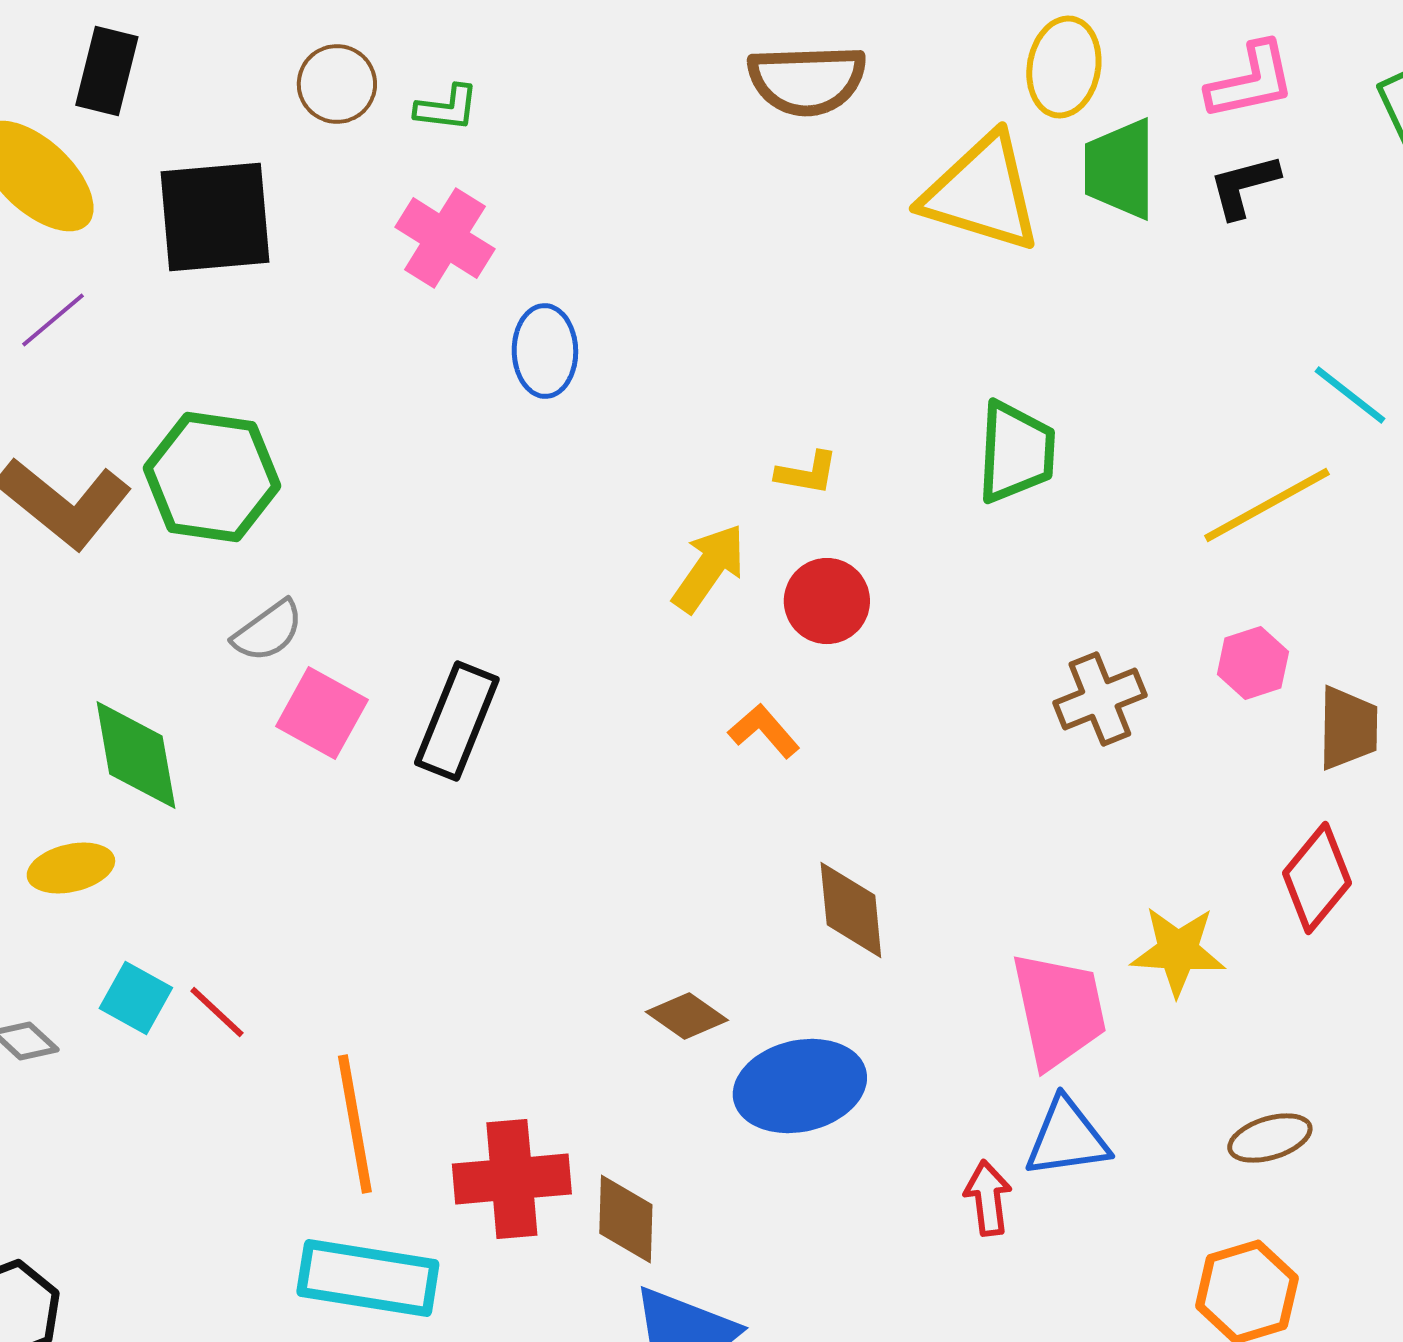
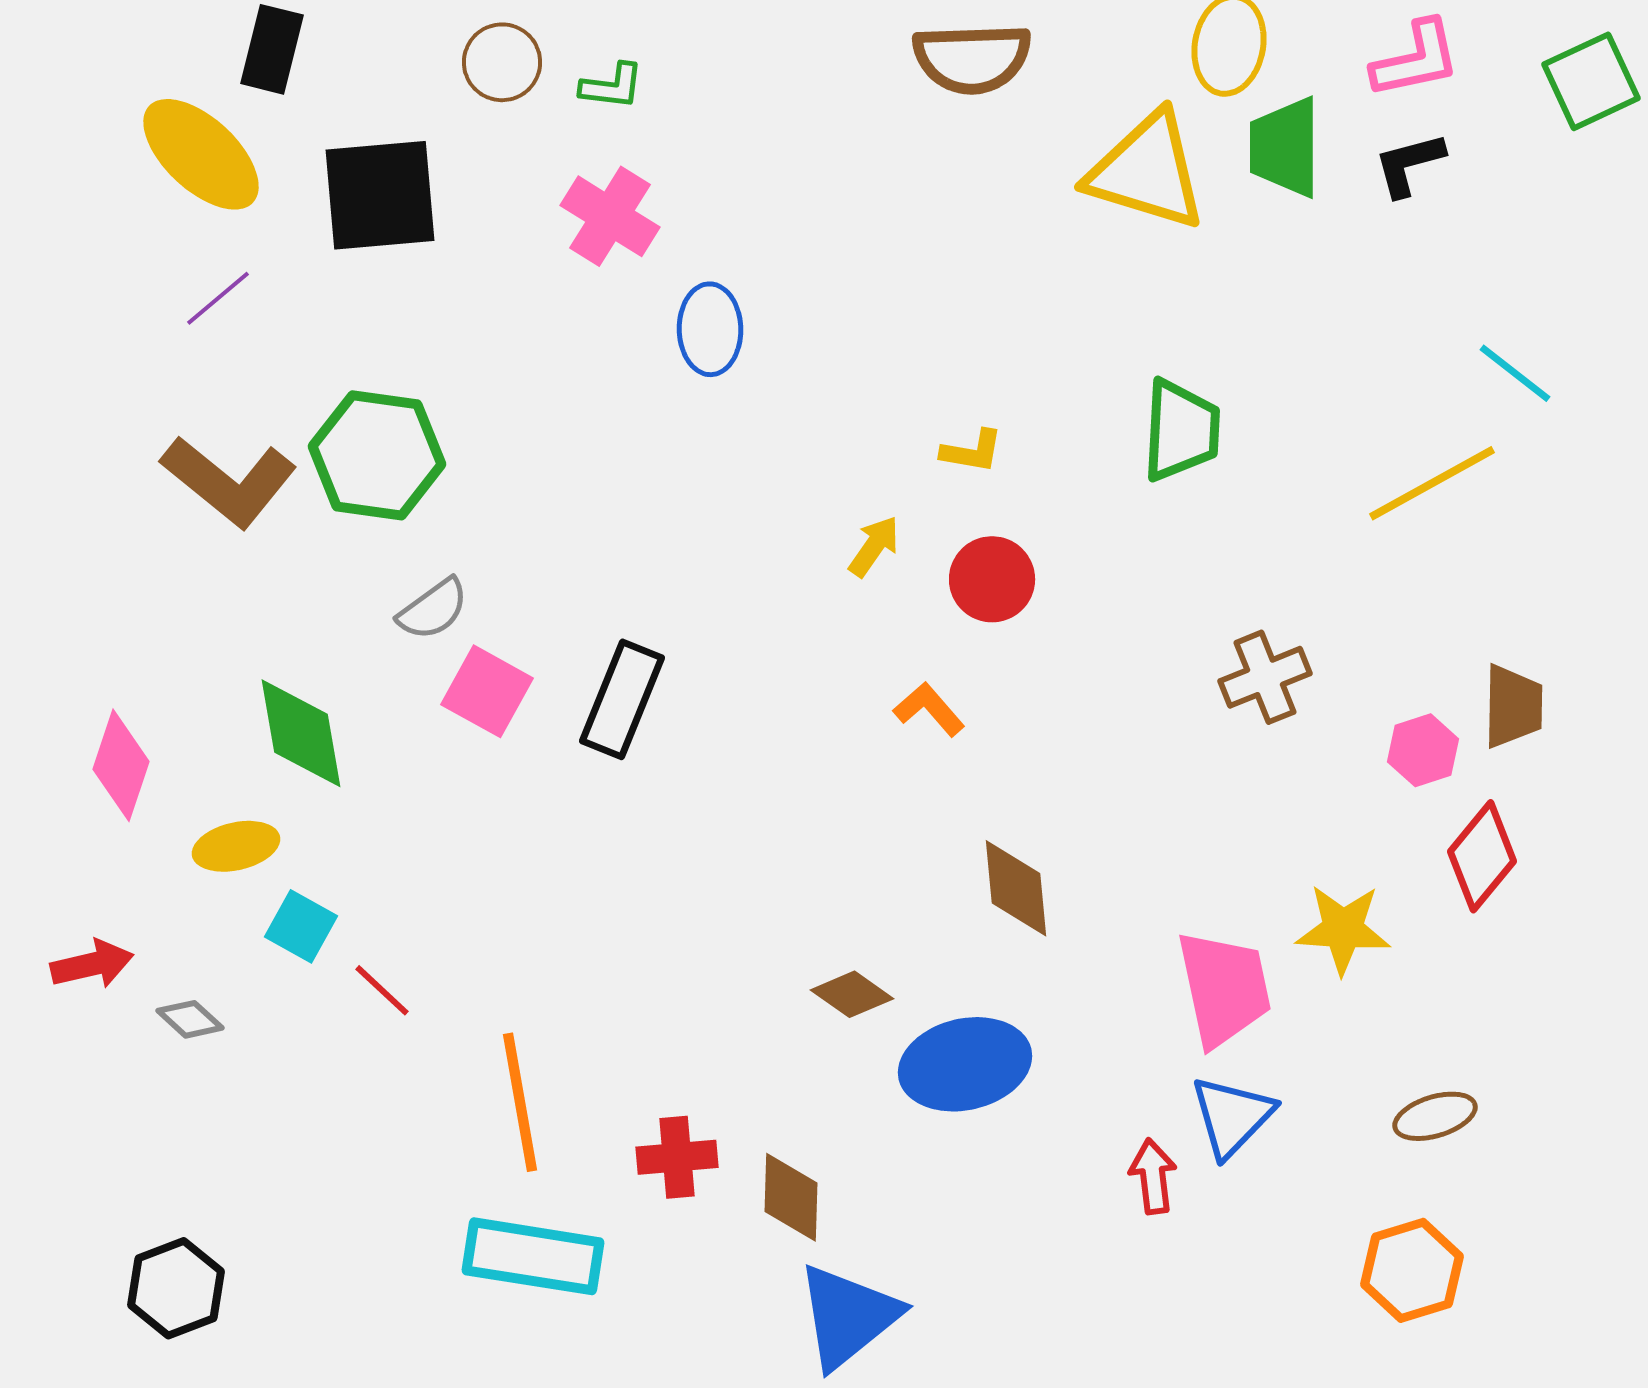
yellow arrow: (709, 568) -> (874, 546), size x0.7
pink hexagon: (1253, 663) -> (1423, 750), moved
cyan square: (136, 998) -> (301, 926), moved
blue triangle: (1067, 1138) -> (1232, 1116), turned -38
red cross: (512, 1179) -> (677, 1157), size x0.7

